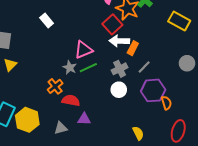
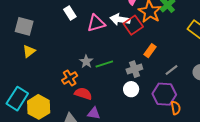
white arrow: (119, 41) -> (120, 19), moved
pink triangle: (83, 50) -> (96, 23), moved
gray line: (144, 67) -> (172, 70), moved

